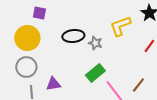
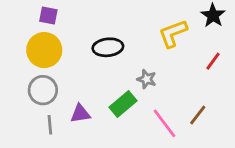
purple square: (39, 13) -> (48, 15), moved
gray star: (95, 43) -> (147, 79), moved
green rectangle: (95, 73) -> (123, 104), moved

